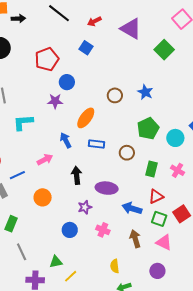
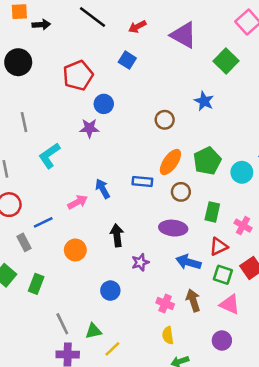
blue star: (145, 92) -> (204, 101), moved
orange ellipse: (86, 118) -> (170, 162), moved
cyan L-shape: (23, 122) -> (49, 156), turned -30
blue arrow: (66, 140) -> (103, 189), moved
pink cross: (177, 170) -> (243, 226), moved
black arrow: (77, 175) -> (117, 235), moved
purple ellipse: (107, 188) -> (173, 228), moved
purple star: (85, 207) -> (140, 262), moved
pink cross: (103, 230) -> (165, 303), moved
gray line: (22, 252) -> (62, 324), moved

